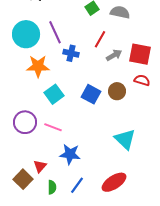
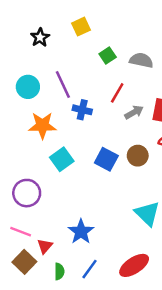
cyan circle: (26, 34) -> (28, 87), size x0.7
pink line: (53, 127) -> (21, 232), moved
blue star: (70, 154) -> (81, 232), turned 30

